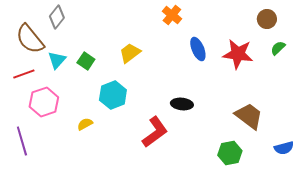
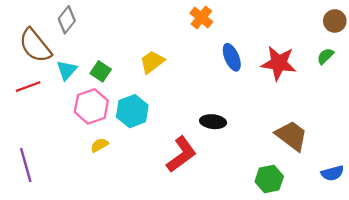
brown circle: (267, 19) -> (335, 21), moved
pink hexagon: (44, 102) -> (91, 106), moved

